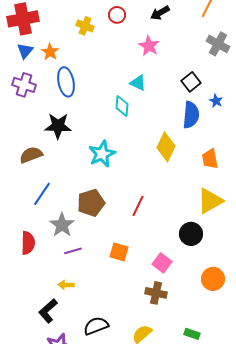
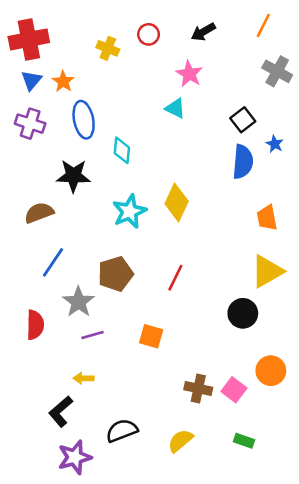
cyan triangle: (138, 83) -> (175, 108), moved
cyan diamond: (122, 106) -> (122, 150), moved
yellow diamond: (166, 147) -> (177, 203), moved
pink square: (162, 263) -> (234, 390), moved

